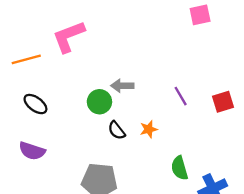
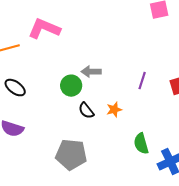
pink L-shape: (69, 37) -> (44, 29), turned 44
purple line: (181, 96) -> (142, 81), turned 48

